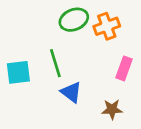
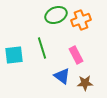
pink rectangle: (124, 68) -> (76, 55), moved, turned -48
blue triangle: (71, 92) -> (62, 76), moved

